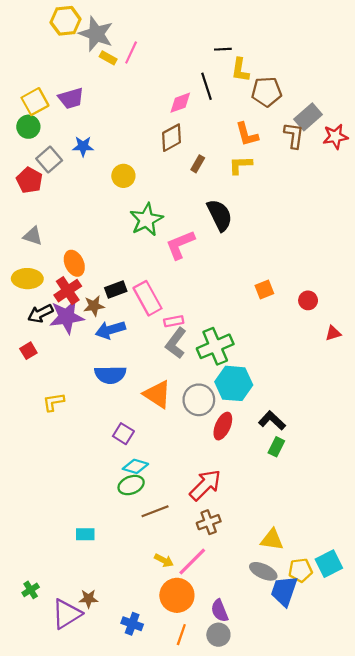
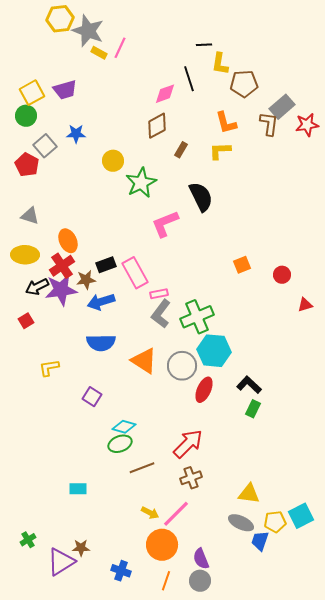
green star: (146, 220) -> (141, 183), moved
purple square: (123, 434) -> (92, 397), moved
blue trapezoid: (284, 591) -> (260, 541), size x0.7

